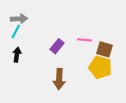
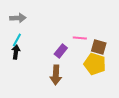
cyan line: (16, 31) -> (17, 40), moved
purple rectangle: (57, 46) -> (61, 51), moved

